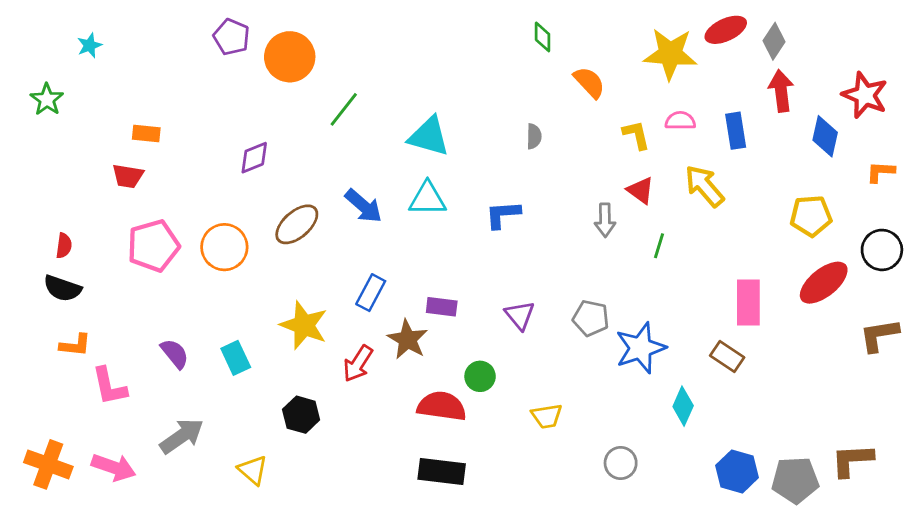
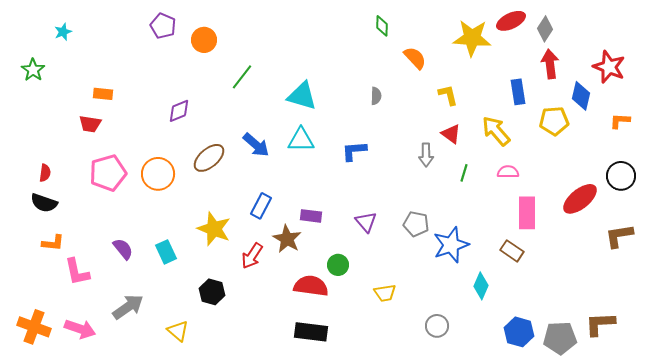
orange circle: (290, 57) -> (204, 40), size x0.7
pink semicircle: (680, 121) -> (508, 172), moved
yellow pentagon: (811, 216) -> (554, 121), moved

